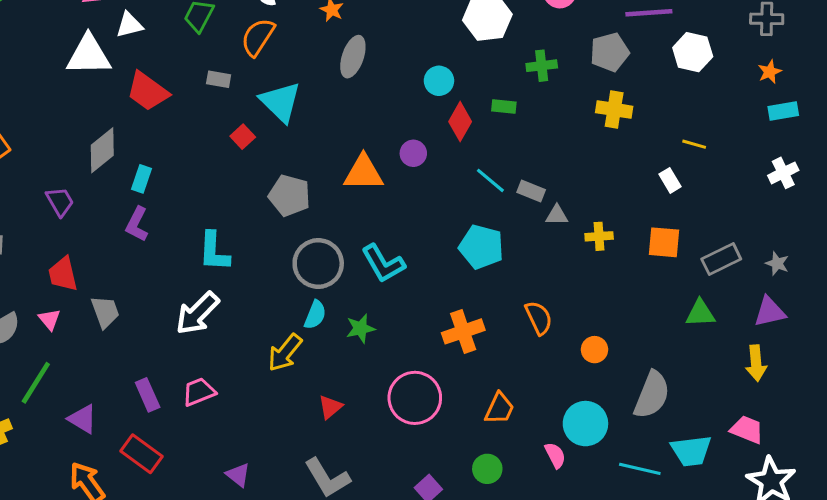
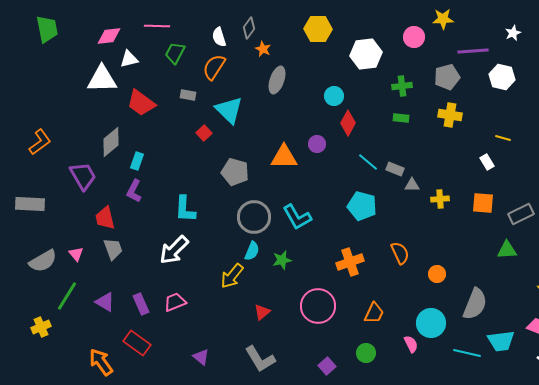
green rectangle: (504, 106) -> (401, 118), moved
purple trapezoid: (60, 202) -> (83, 176), size x1.4
red trapezoid: (63, 274) -> (105, 218), moved
purple triangle: (83, 419) -> (105, 302), moved

